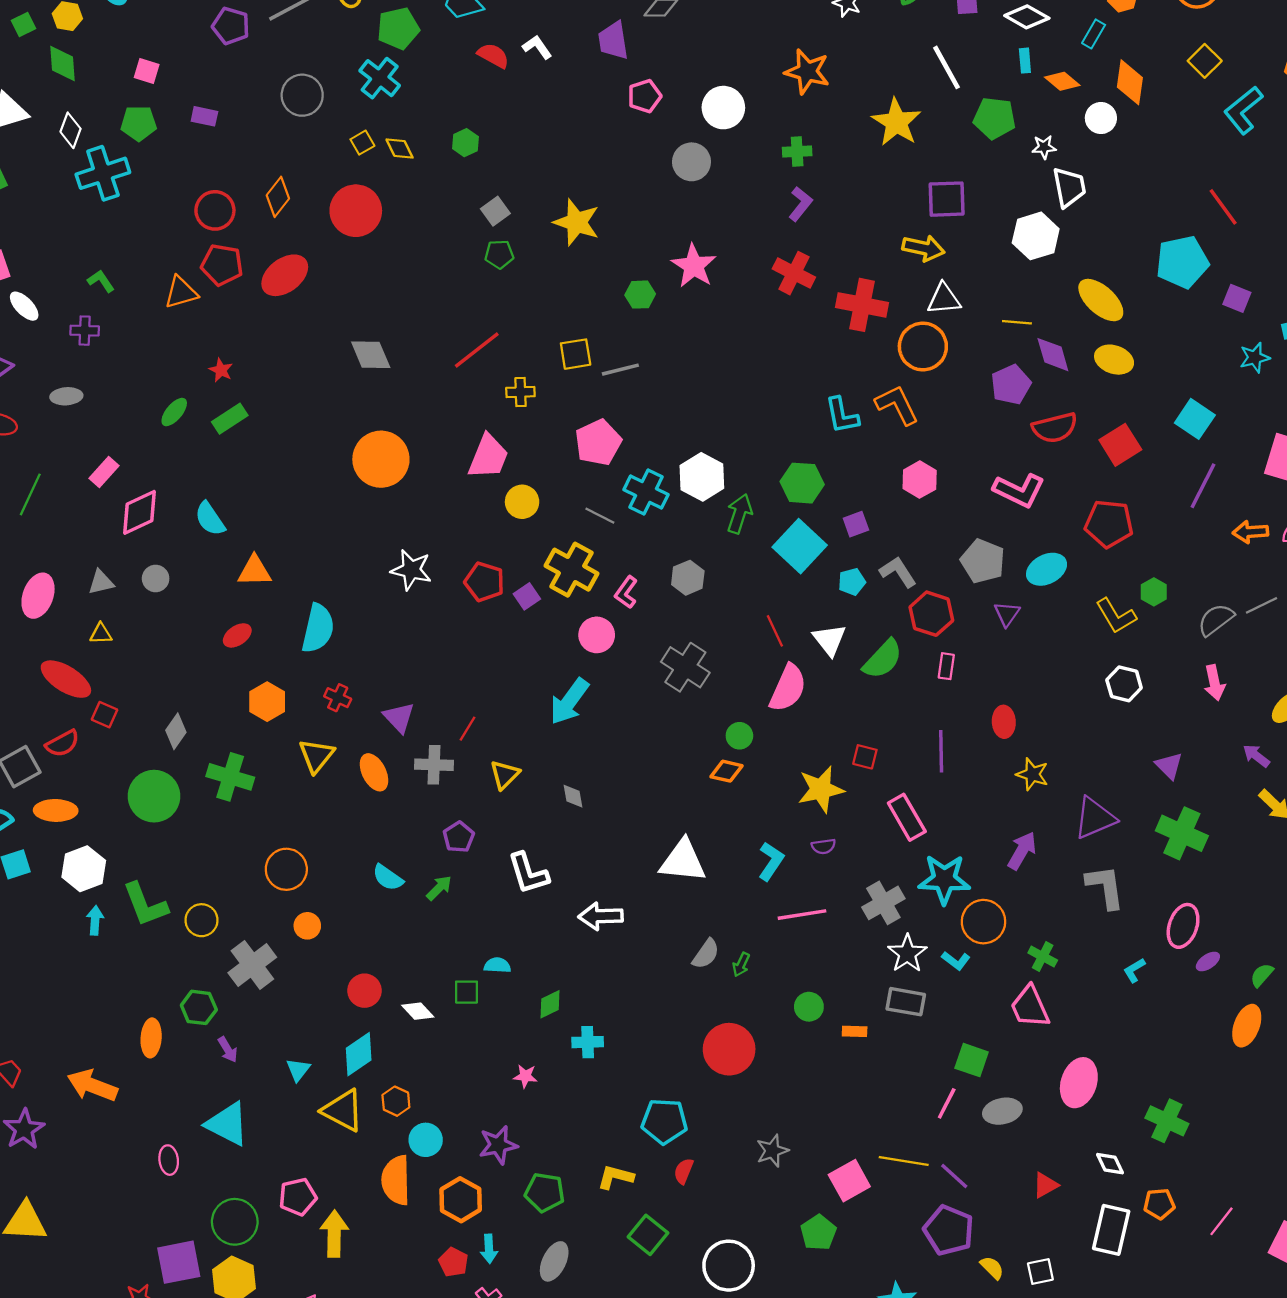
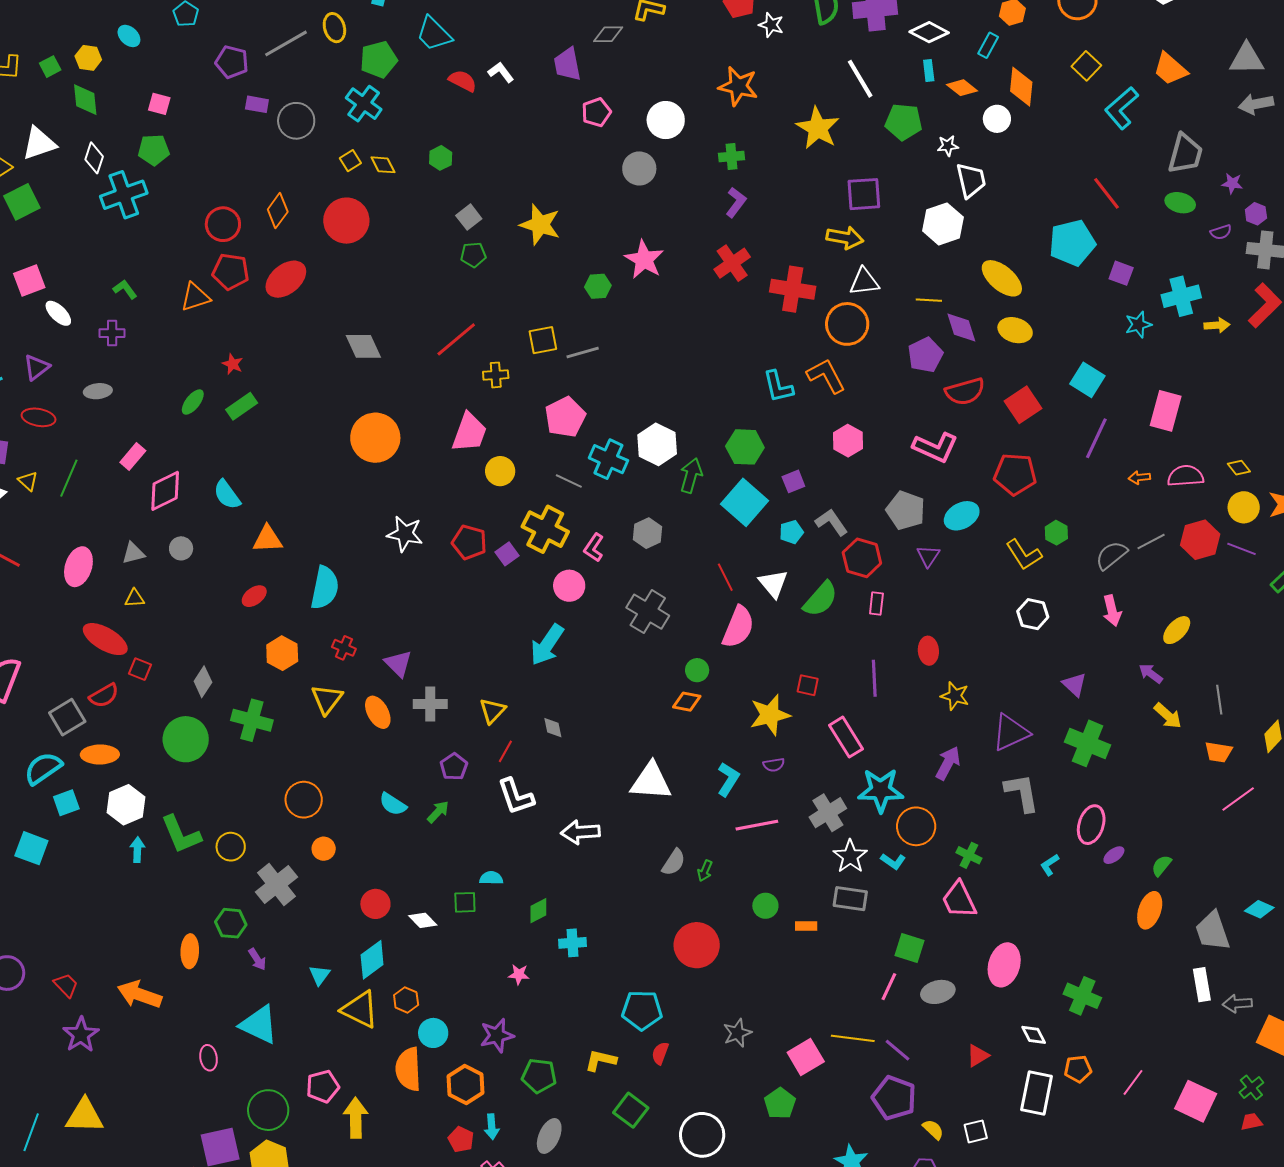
purple rectangle: (204, 116) -> (257, 104), moved
red cross: (794, 273) -> (732, 263), turned 30
orange arrow: (1250, 532) -> (1139, 477), size x0.7
red line: (467, 729) -> (505, 751), moved

